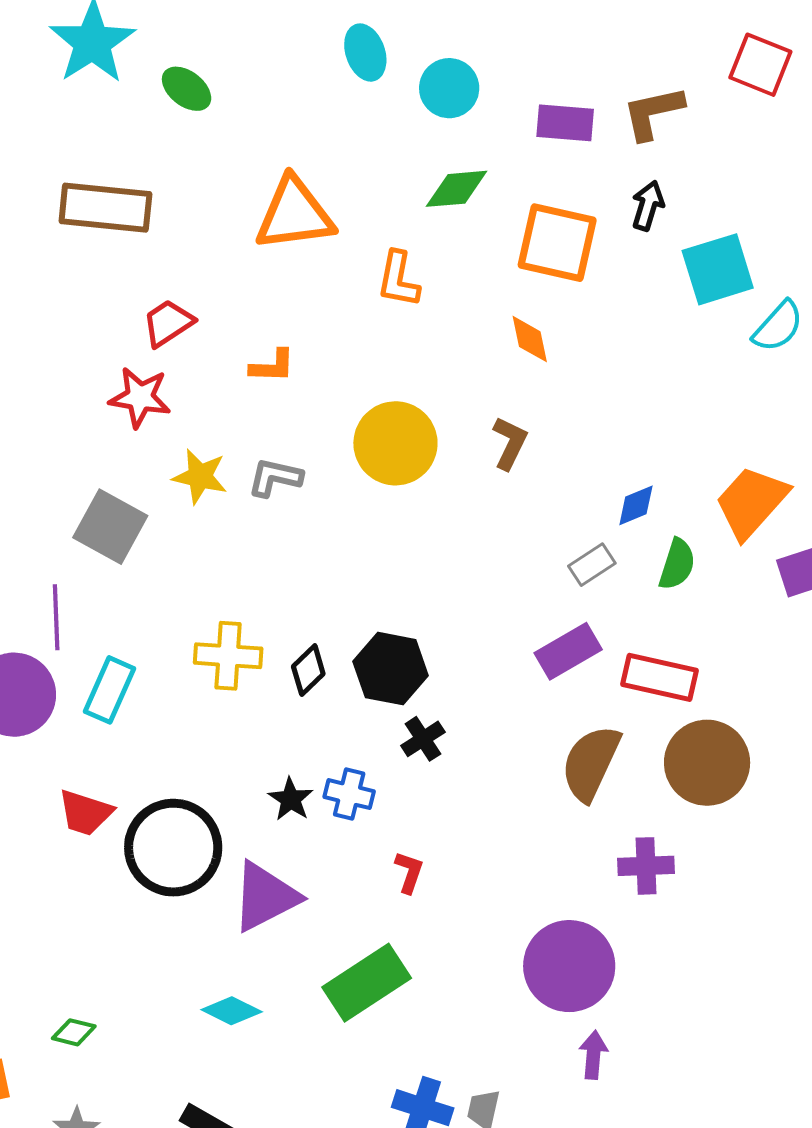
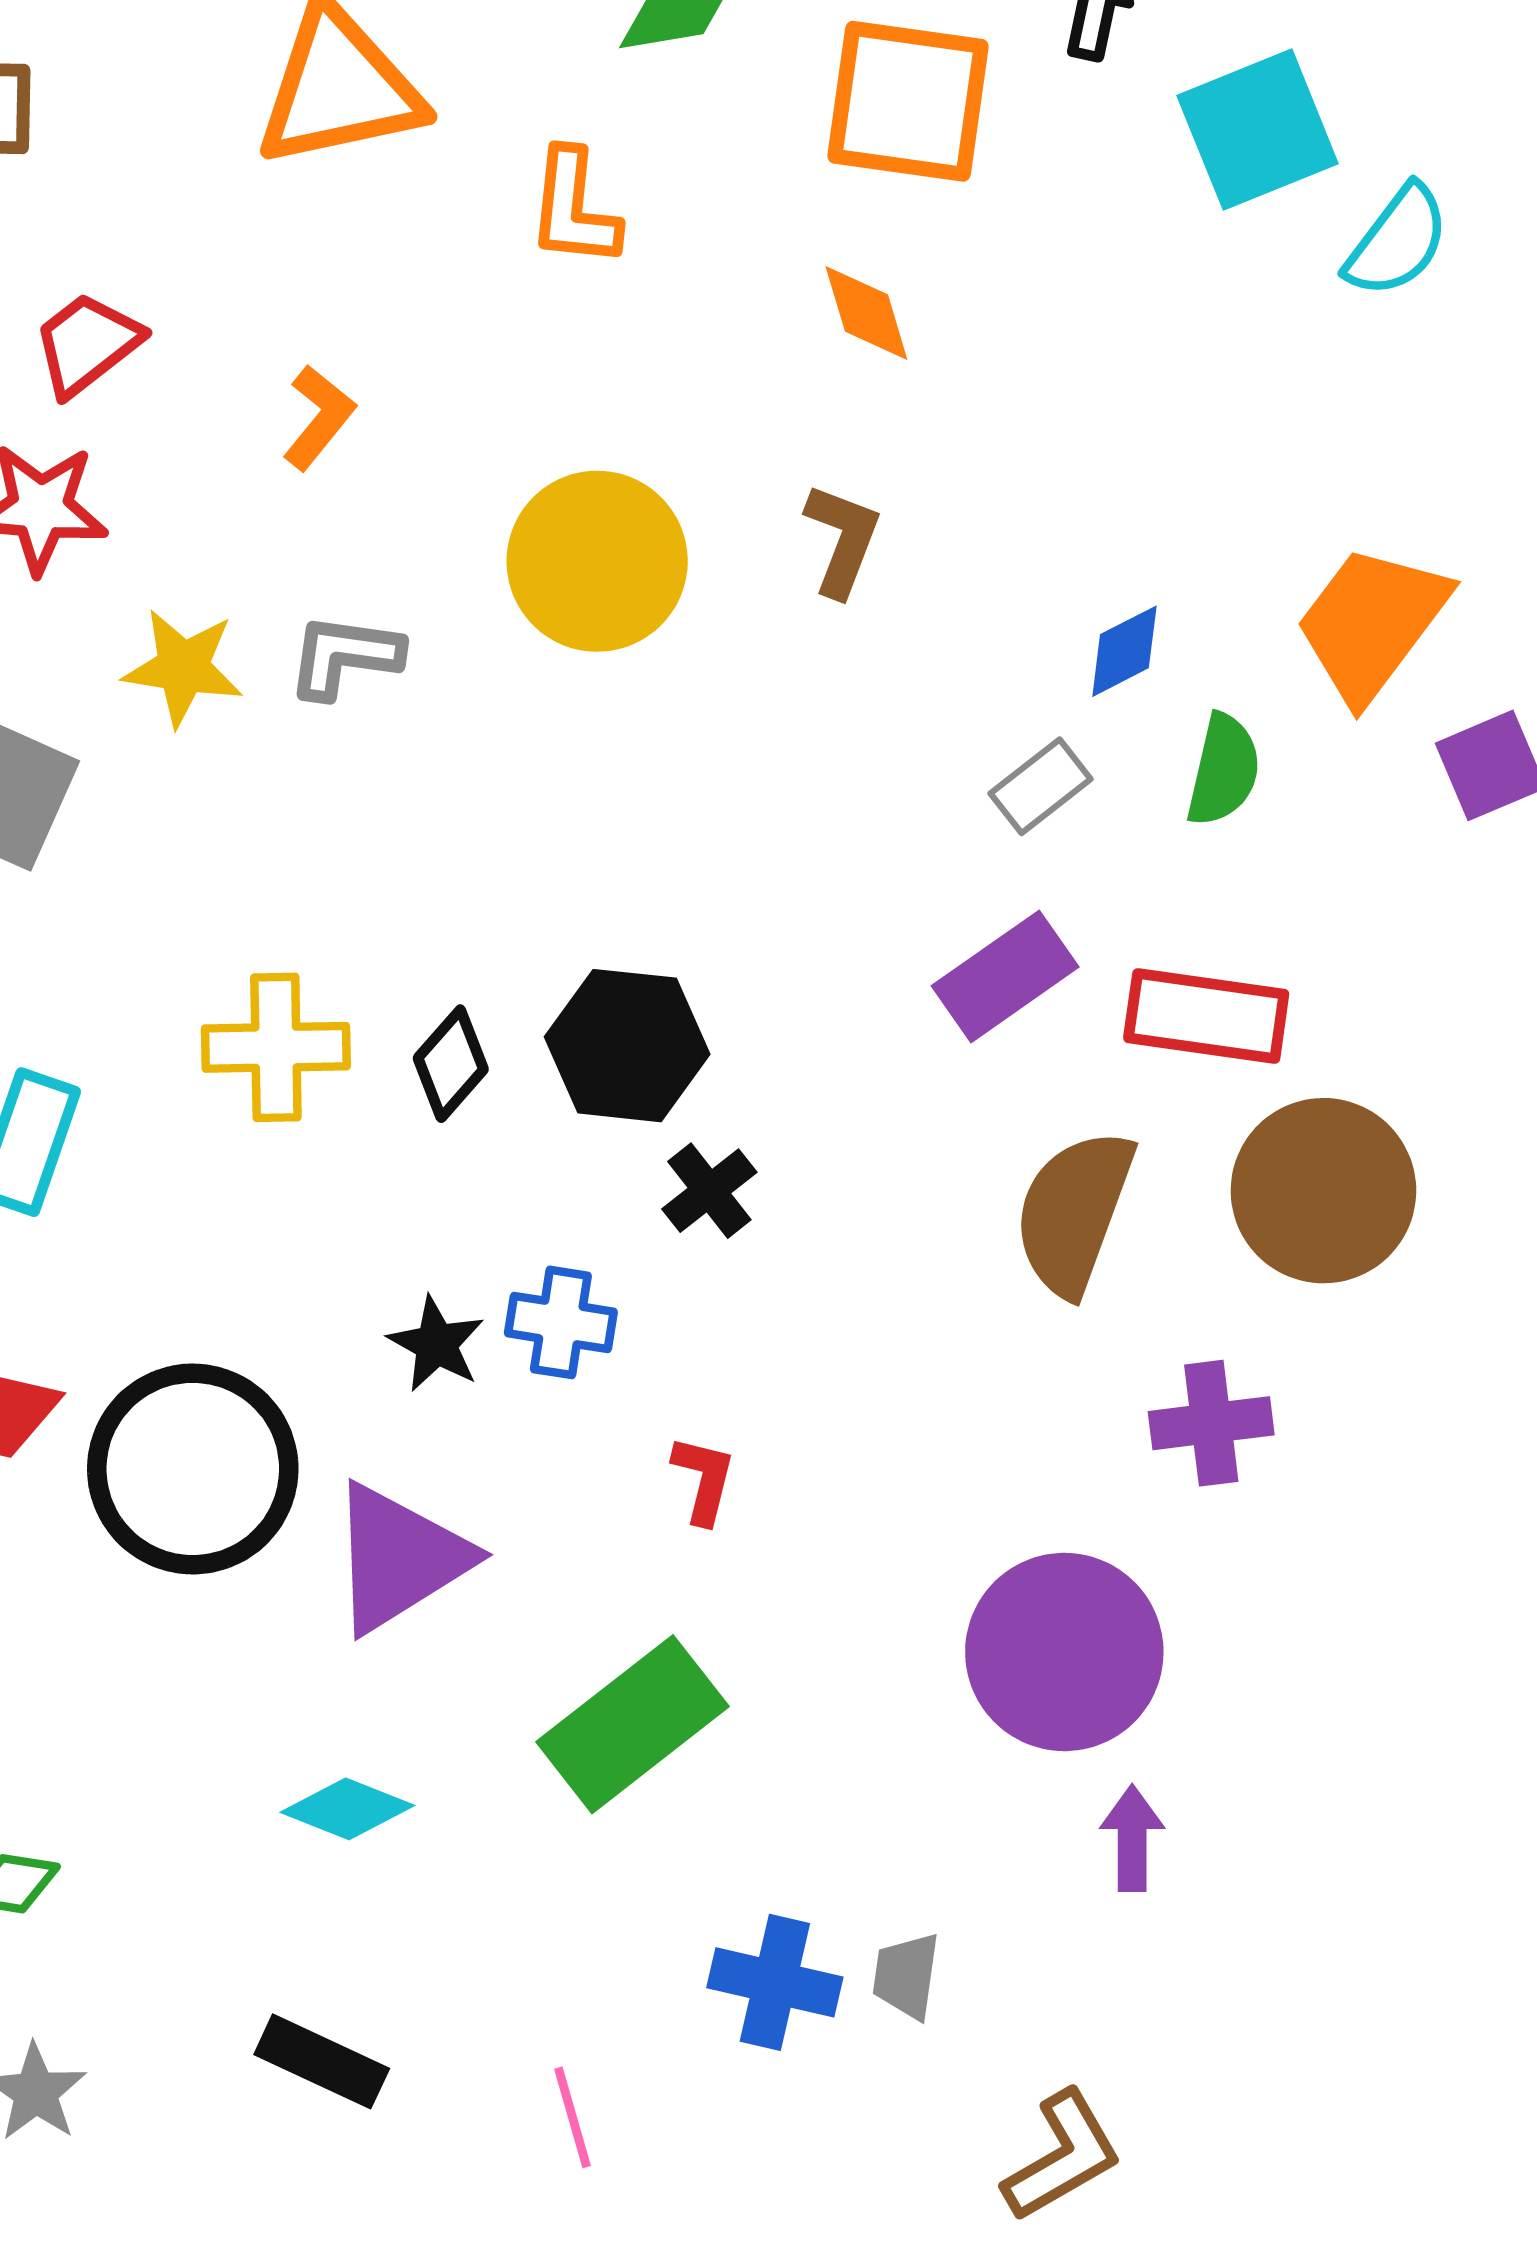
orange L-shape: (272, 366) -> (319, 417), turned -48

